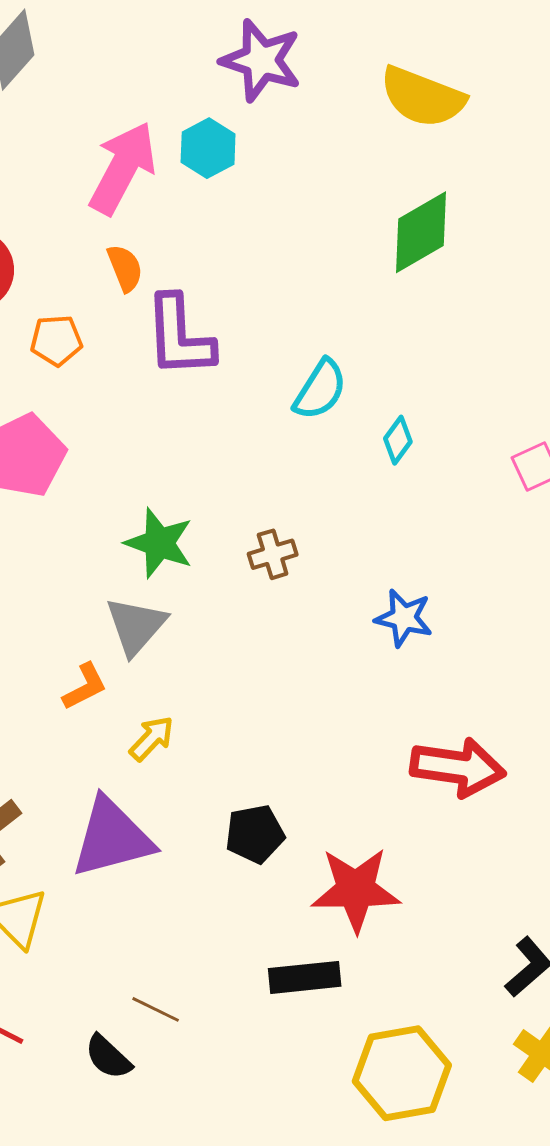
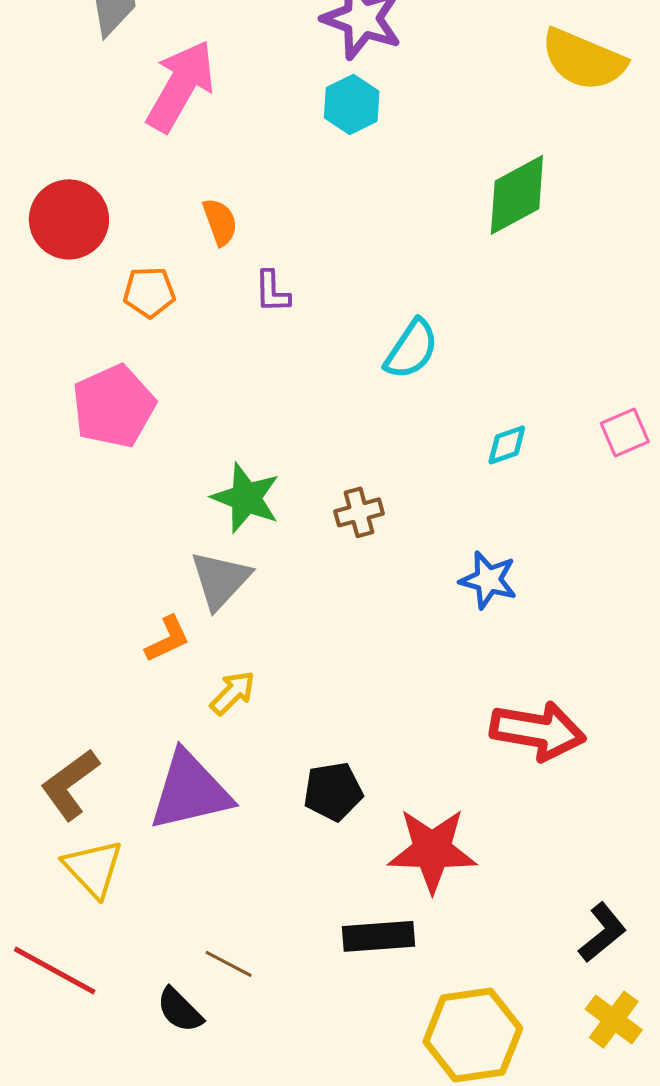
yellow semicircle: (422, 97) -> (583, 60), moved
cyan hexagon: (208, 148) -> (352, 104), moved
pink arrow: (123, 168) -> (181, 86), moved
purple L-shape: (179, 336) -> (272, 292), size x0.5
cyan diamond: (398, 440) -> (507, 445), moved, turned 33

